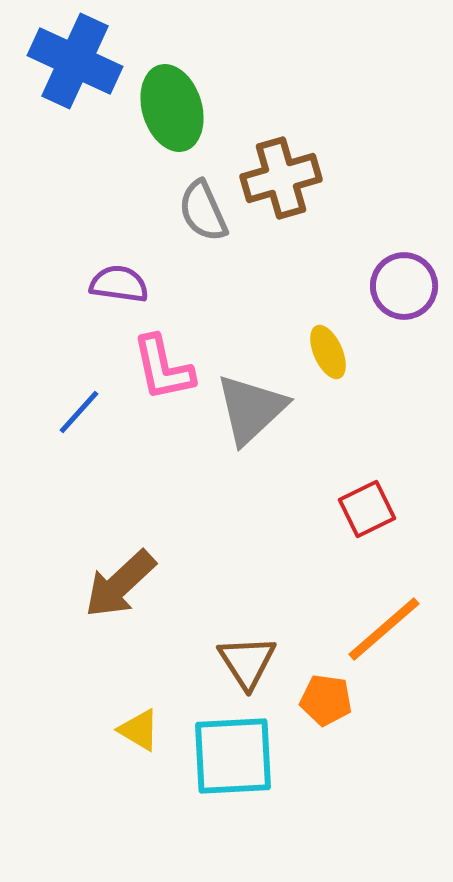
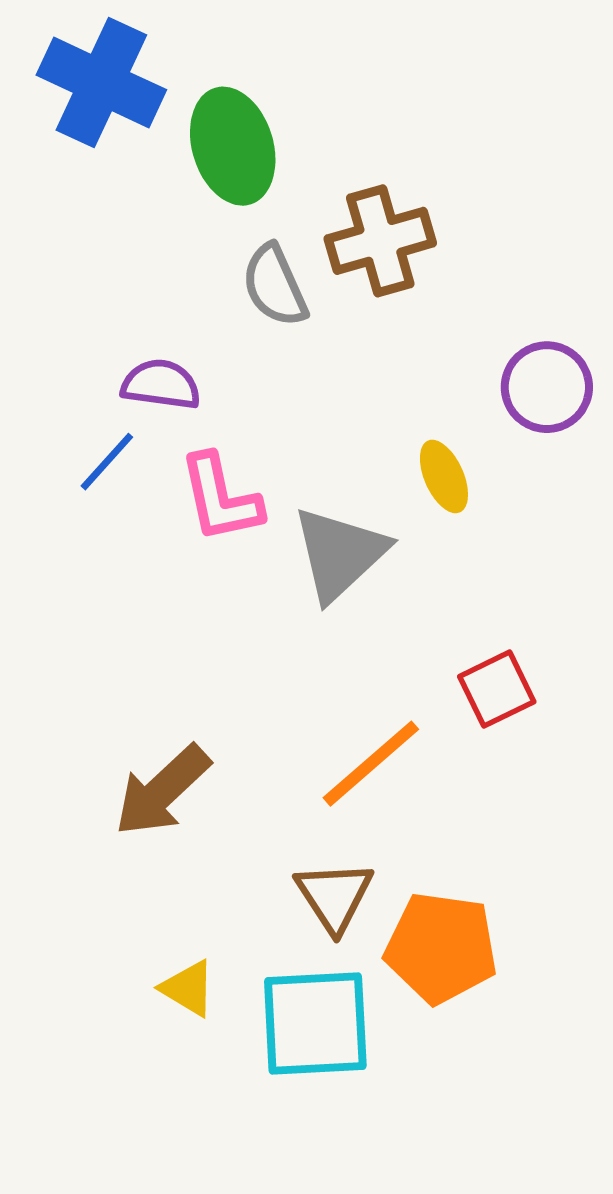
blue line: (79, 412) -> (107, 462), moved
orange line: (384, 629) -> (371, 764), moved
orange pentagon: (326, 700) -> (441, 948), size x1.6

